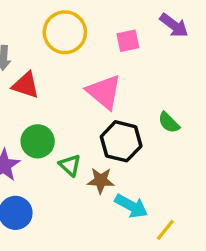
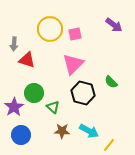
pink square: (128, 41) -> (75, 34), moved
pink triangle: (104, 92) -> (73, 64), turned 35
brown star: (101, 180) -> (62, 131), moved

